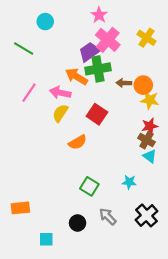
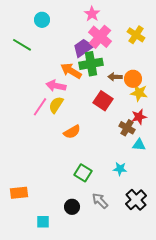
pink line: (29, 93) -> (40, 107), moved
red square: (97, 114) -> (103, 101), moved
brown cross: (146, 140) -> (127, 128), moved
cyan triangle: (150, 156) -> (139, 145), turned -32

